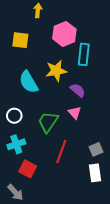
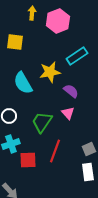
pink hexagon: (64, 34) -> (58, 21), moved
cyan rectangle: (84, 54) -> (77, 56), turned 50
red square: (28, 169) -> (28, 160), moved, turned -30

